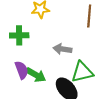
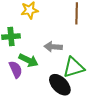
green arrow: (36, 75) -> (28, 60), moved

